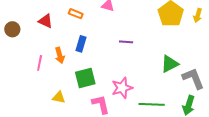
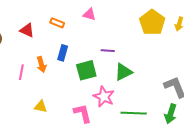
green triangle: (170, 64) -> (123, 72), moved
green square: (85, 78) -> (86, 70), moved
pink star: (122, 88) -> (104, 97), turned -30

